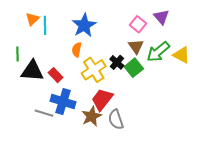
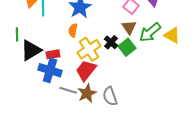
black triangle: (32, 71) -> (31, 50), turned -35
red rectangle: (56, 75) -> (53, 54), turned -56
red trapezoid: (102, 99) -> (86, 70), moved
blue cross: (63, 102) -> (50, 70), moved
gray line: (44, 113) -> (68, 90), moved

